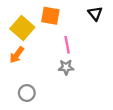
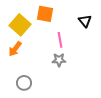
black triangle: (95, 13) -> (85, 21), moved

